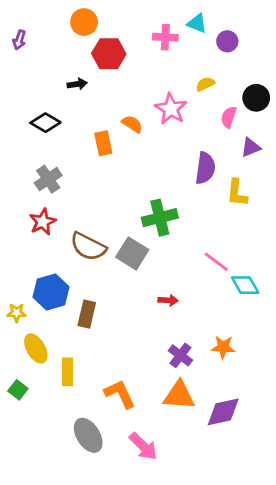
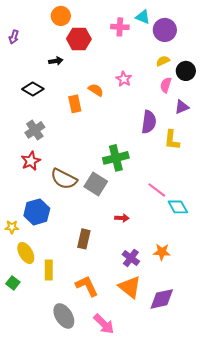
purple arrow: (19, 40) -> (14, 37), moved
purple circle: (227, 41) -> (165, 30), size x1.5
yellow semicircle: (205, 84) -> (163, 61), moved
pink star: (171, 109) -> (124, 79), size x0.7
brown rectangle: (87, 314) -> (84, 239), moved
orange triangle: (179, 395) -> (130, 287), turned 35

